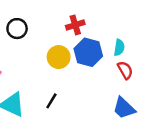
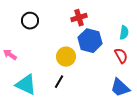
cyan semicircle: (119, 48) -> (124, 33), moved
yellow circle: (59, 57) -> (66, 57), moved

